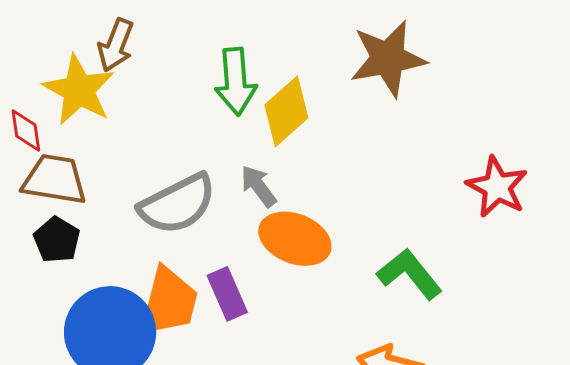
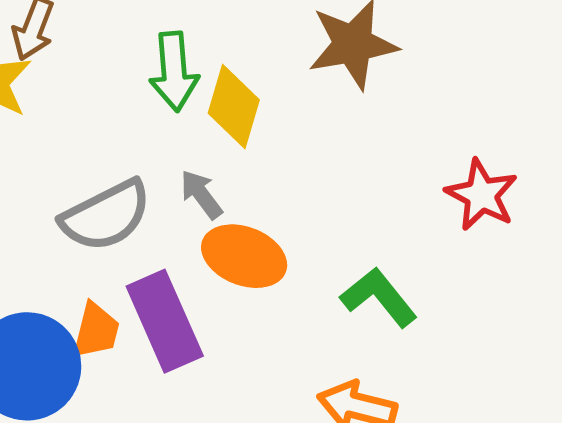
yellow diamond: (286, 111) -> (234, 107), turned -32
purple rectangle: (227, 294) -> (165, 321), size x1.6
orange trapezoid: (169, 302) -> (96, 331), size x0.7

